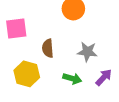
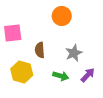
gray star: (87, 52) -> (74, 53), turned -30

